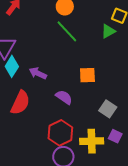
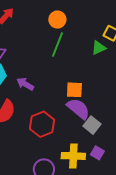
green line: (67, 31) -> (57, 45), turned 60
purple semicircle: (64, 97) -> (78, 109), moved, size x1.4
red hexagon: (60, 133) -> (42, 124), moved

